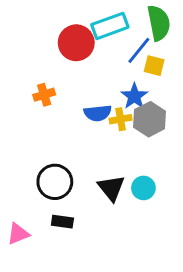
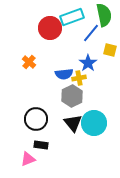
yellow square: (154, 66) -> (110, 50), moved
orange cross: (44, 95) -> (29, 62), turned -32
gray hexagon: (150, 119) -> (72, 96), moved
cyan circle: (143, 188) -> (94, 123), size x1.6
pink triangle: (18, 234) -> (28, 159), moved

